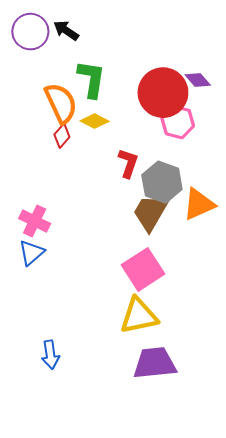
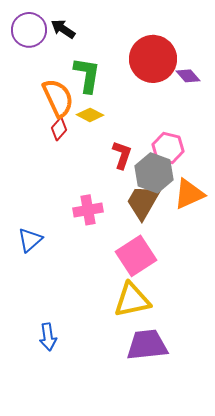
red circle: (163, 93) -> (153, 59), moved
pink hexagon: (178, 122) -> (168, 148), moved
pink cross: (35, 221) -> (88, 210), moved, turned -36

